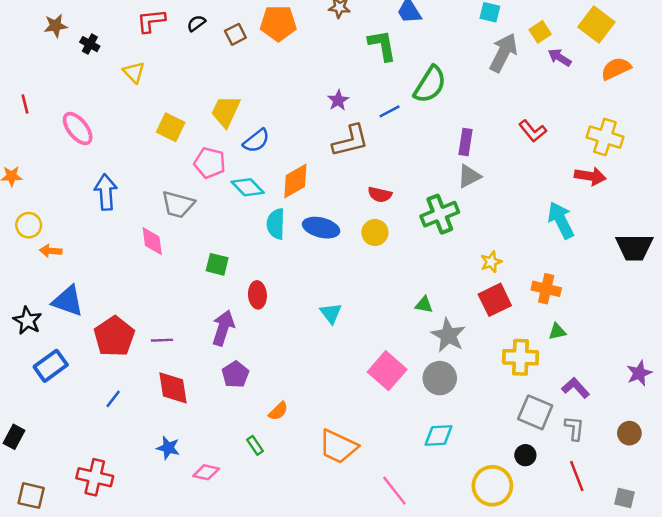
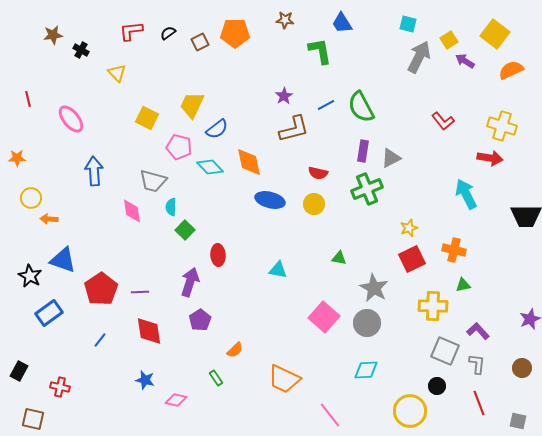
green semicircle: (430, 84) -> (361, 107), moved, turned 120
purple rectangle: (465, 142) -> (363, 151), moved
orange diamond: (295, 181) -> (249, 162), turned -72
cyan semicircle: (276, 224) -> (171, 207), moved, size x0.7
green square: (217, 264) -> (185, 230), turned 30
green triangle: (424, 305) -> (339, 258), moved
cyan triangle: (331, 313) -> (278, 270), turned -42
red cross: (95, 477) -> (60, 387), moved, size x0.7

